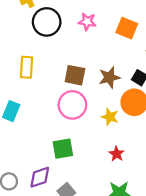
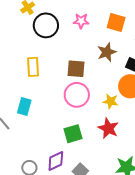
brown star: (109, 77) -> (107, 52), moved
red star: (117, 154) -> (108, 128), moved, size x1.5

